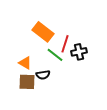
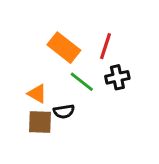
red line: (65, 44) -> (106, 46), moved

